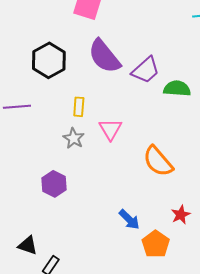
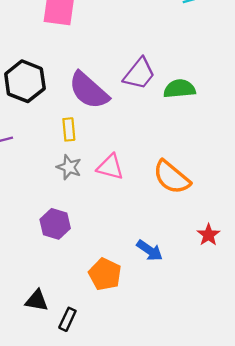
purple semicircle: (104, 56) -> (89, 90), moved
pink triangle: (111, 129) -> (110, 167), moved, turned -35
orange pentagon: (156, 244) -> (105, 274), moved

